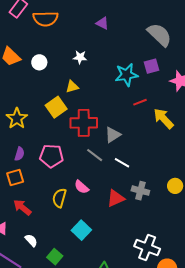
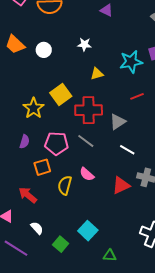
yellow triangle: (72, 87) -> (97, 74), moved
red line: (140, 102) -> (137, 96), moved
yellow star: (17, 118) -> (34, 108), moved
gray line: (95, 155) -> (86, 141), moved
orange square: (15, 178) -> (42, 167), moved
cyan square: (81, 230) -> (88, 231), moved

